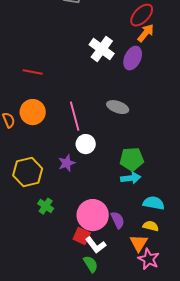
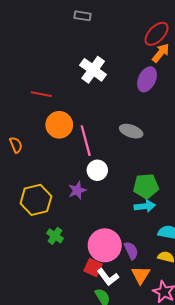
white cross: (102, 49) -> (93, 70), moved
orange circle: (33, 112) -> (59, 125), moved
orange triangle: (139, 243) -> (141, 275), moved

